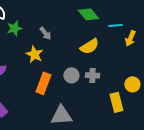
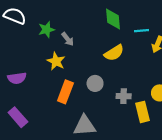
green diamond: (88, 14) -> (113, 19), turned 35
green star: (14, 28) -> (46, 30), moved
gray cross: (92, 75) -> (124, 96), moved

